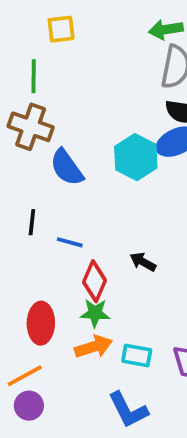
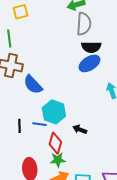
cyan hexagon: (136, 157) -> (54, 112), moved
black line: (32, 222) -> (20, 126), moved

